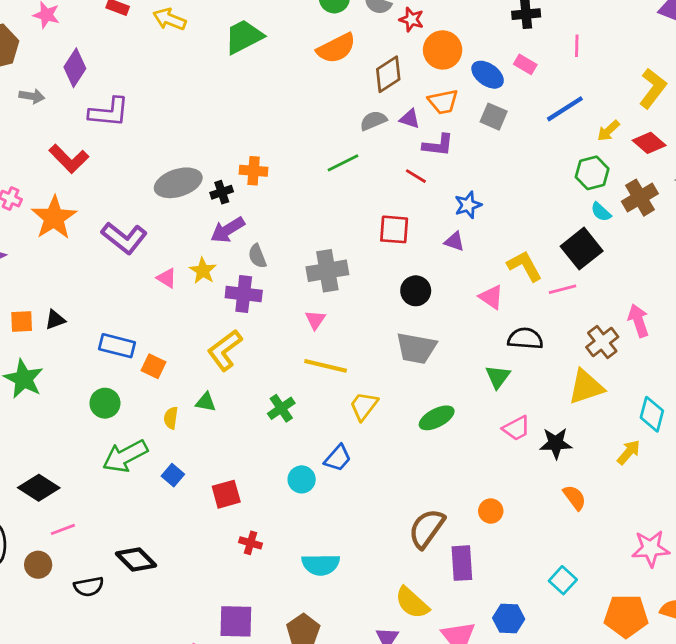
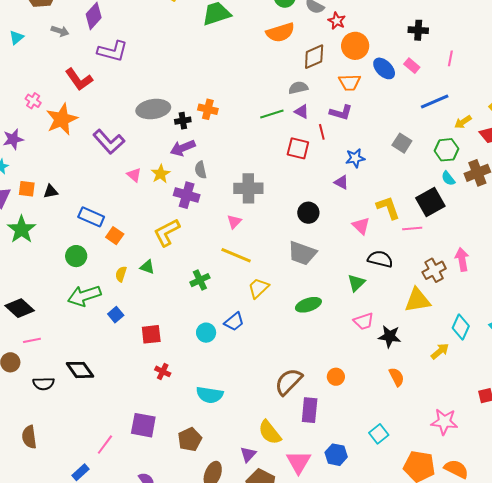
gray square: (494, 117) -> (402, 143), moved
purple triangle: (410, 119) -> (302, 111), moved
red line: (416, 176) -> (322, 132), turned 35
red square: (394, 229) -> (298, 148), moved

